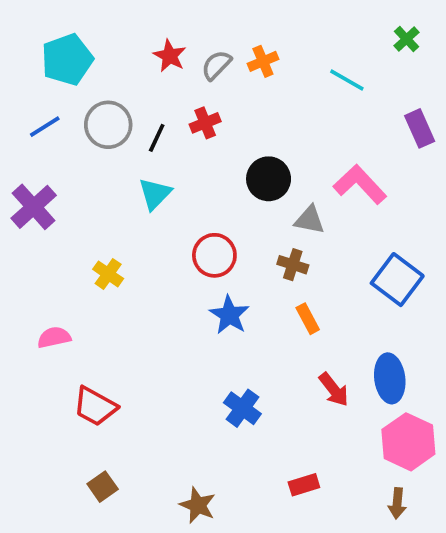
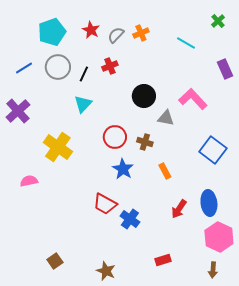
cyan pentagon: (67, 59) -> (52, 32), moved
brown cross: (293, 265) -> (145, 142), moved
yellow cross: (108, 274) -> (58, 147), size x1.8
red arrow: (334, 390) -> (179, 209), turned 72
red trapezoid: (95, 406) -> (105, 204), moved

